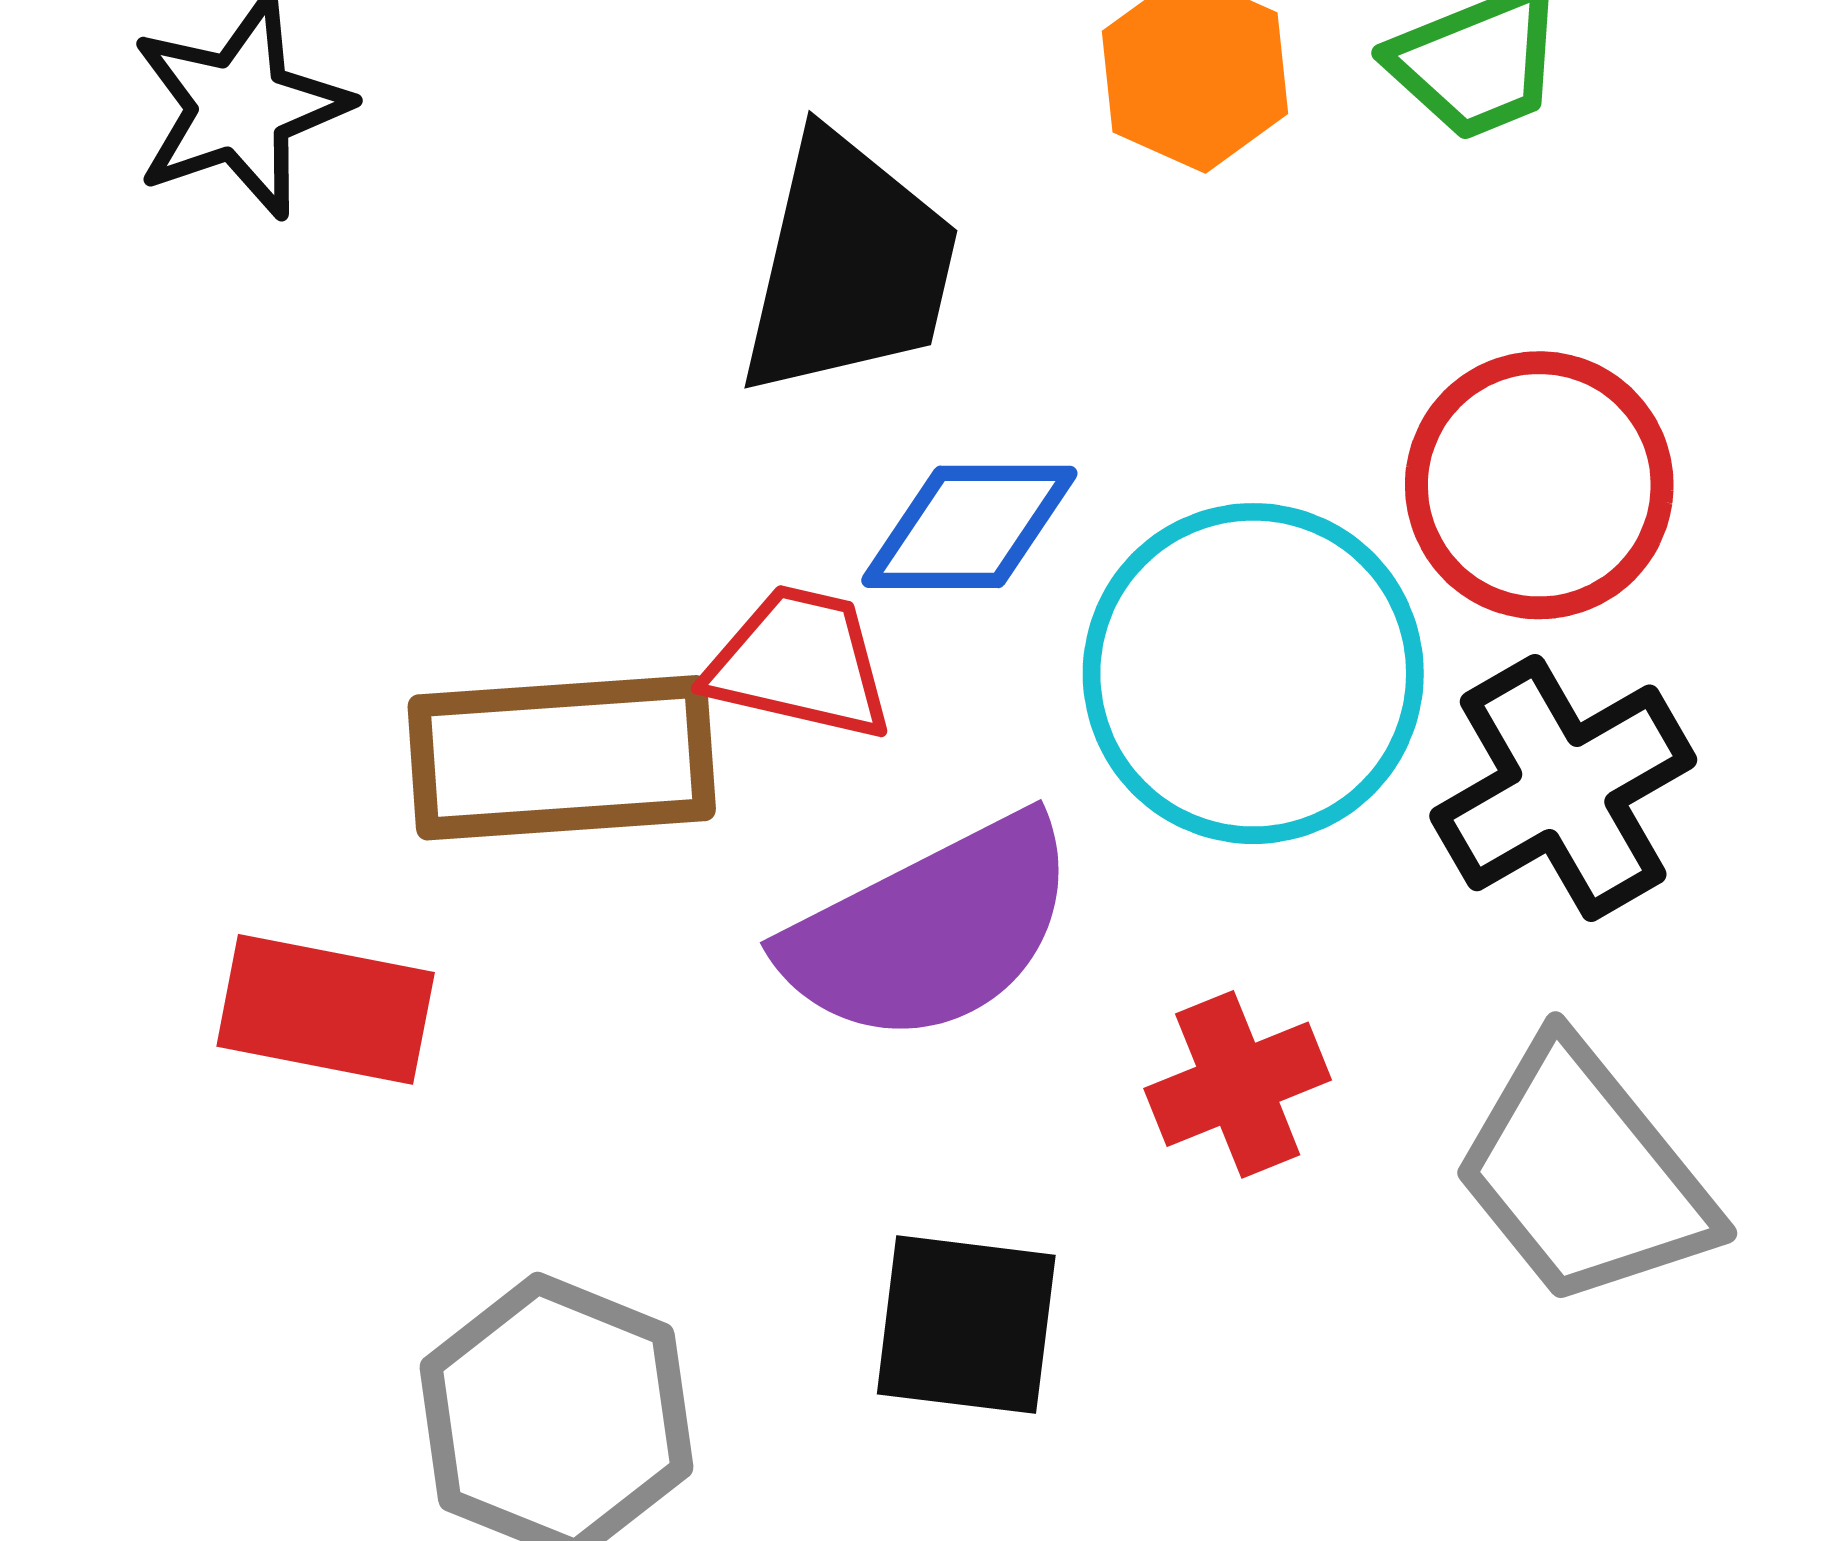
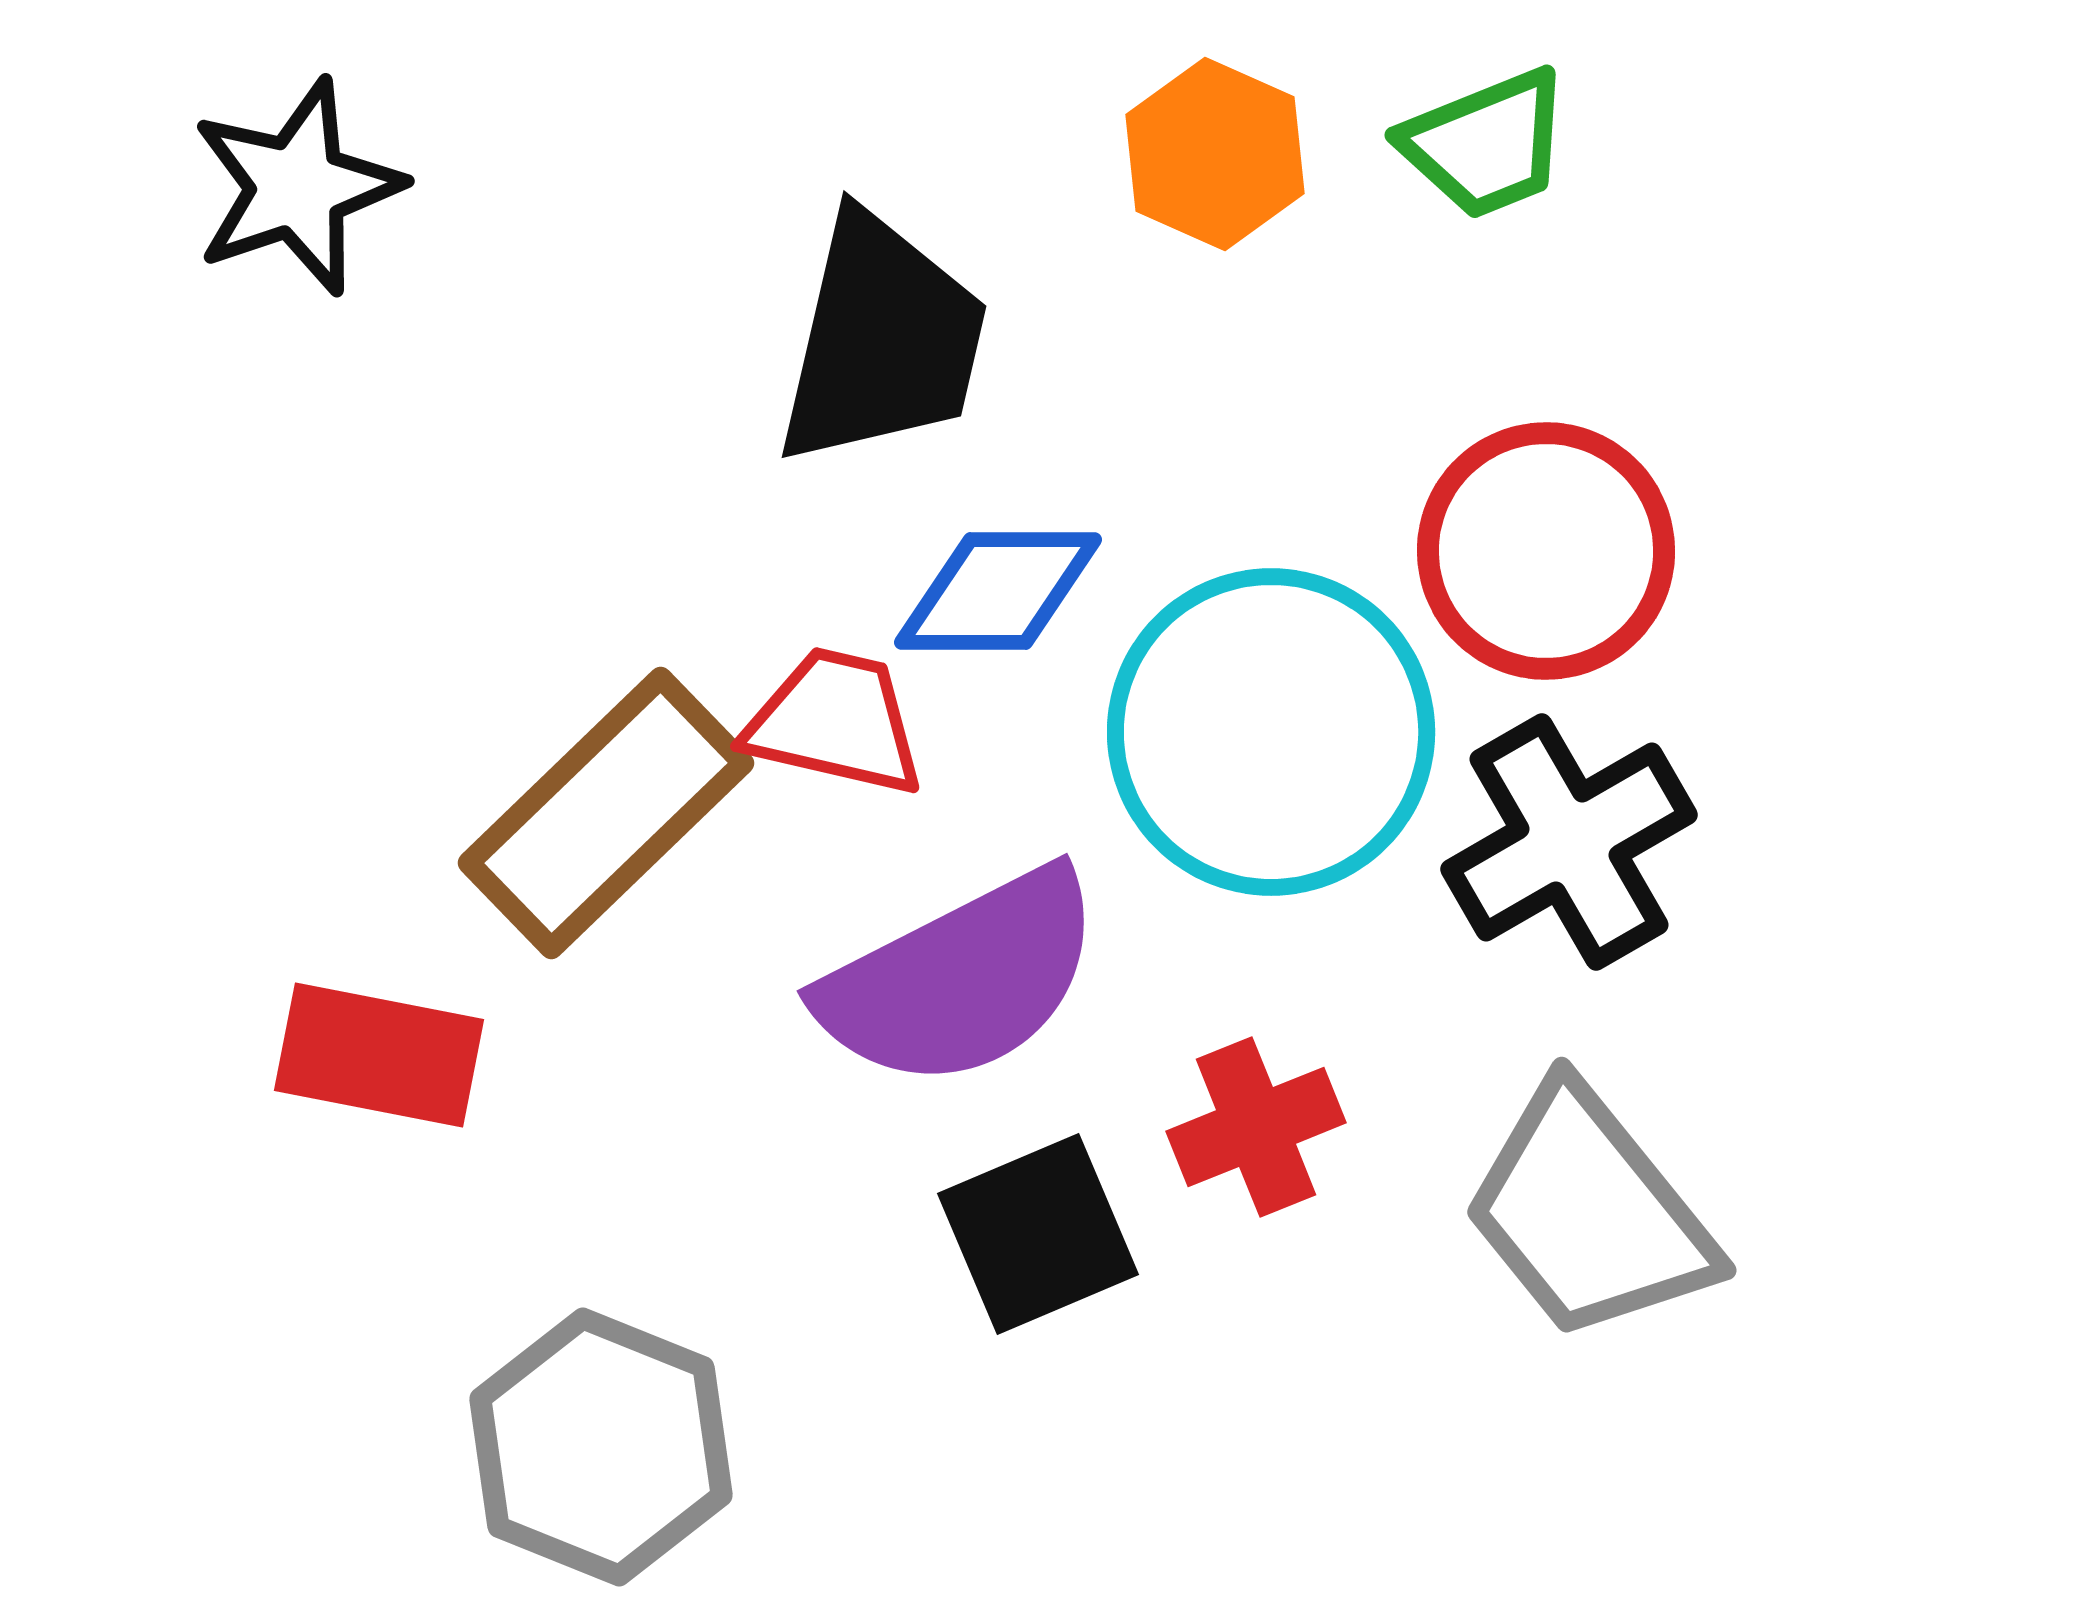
brown rectangle: (562, 758) -> (606, 813), turned -40
black square: (966, 1325) -> (1038, 1234), moved, turned -30

